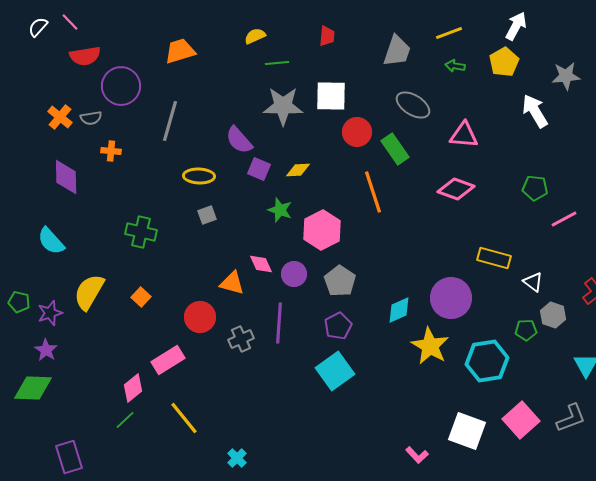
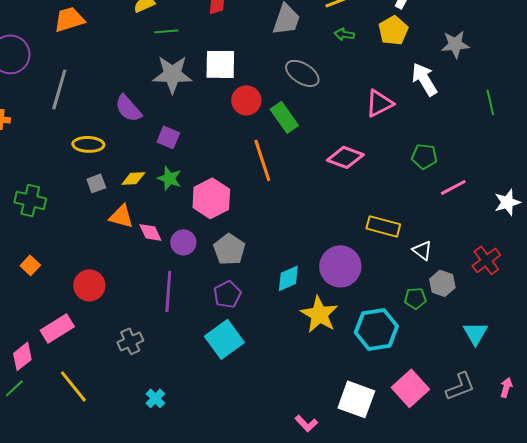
pink triangle: (464, 135) -> (379, 103), moved, turned -32
purple square: (259, 169) -> (168, 137), moved
yellow diamond: (298, 170) -> (133, 178), moved
orange triangle: (232, 283) -> (121, 216), moved
gray cross: (241, 339) -> (130, 341), moved
cyan cross: (237, 458) -> (155, 398), moved

